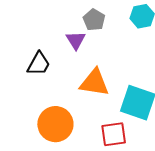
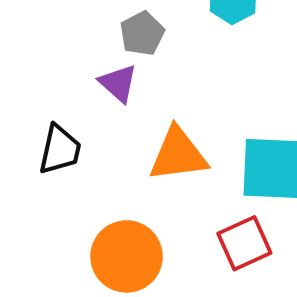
gray pentagon: (94, 20) -> (142, 33), turned 30

